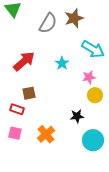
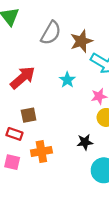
brown star: (74, 18) -> (81, 41), moved
orange cross: (46, 134) -> (41, 152), moved, turned 30

